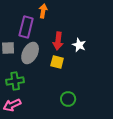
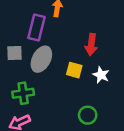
red arrow: (58, 41) -> (91, 45), moved
white star: (79, 45) -> (101, 75), moved

